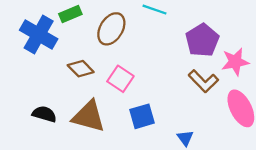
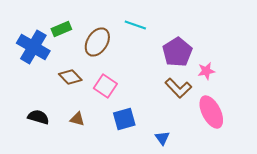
pink star: (235, 62) -> (206, 71), size x0.7
brown triangle: (89, 116) -> (77, 119), size x0.5

